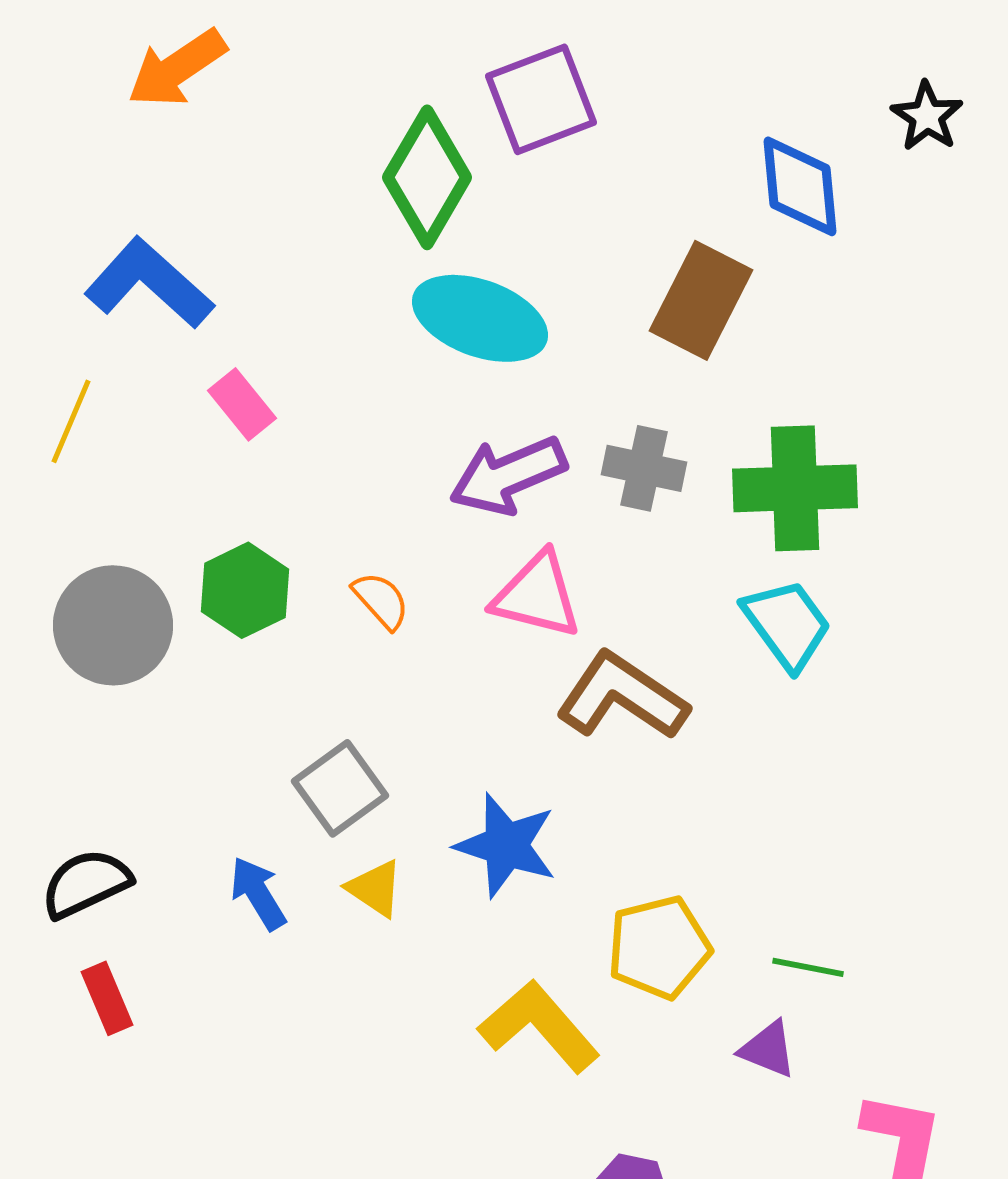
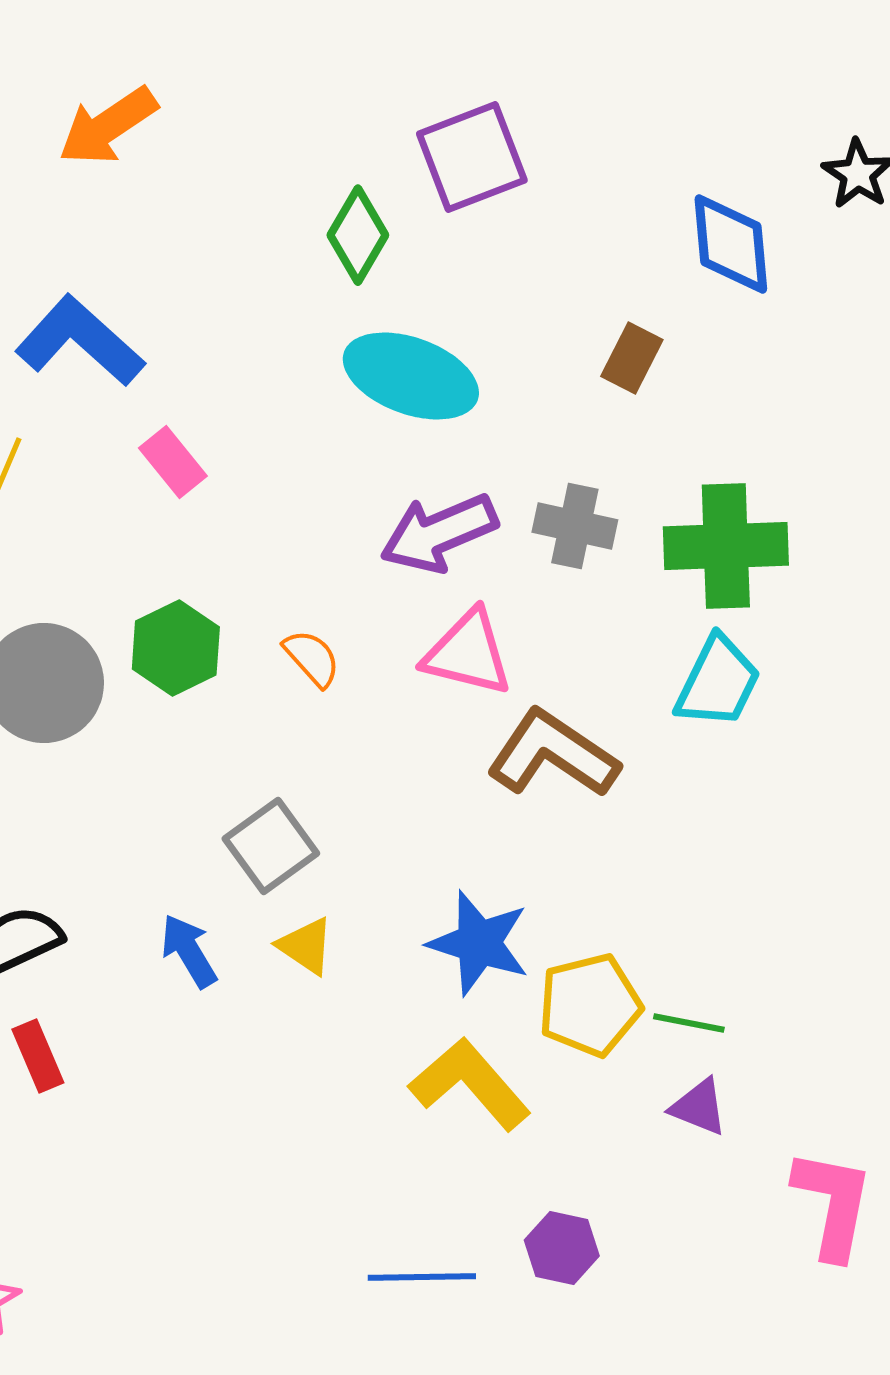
green diamond: (427, 177) -> (358, 235), size x0.7
brown rectangle: (701, 300) -> (632, 358), size x0.6
cyan trapezoid: (787, 624) -> (718, 682), turned 62
blue star: (506, 845) -> (479, 943), moved
green line: (808, 967) -> (689, 1023), moved

